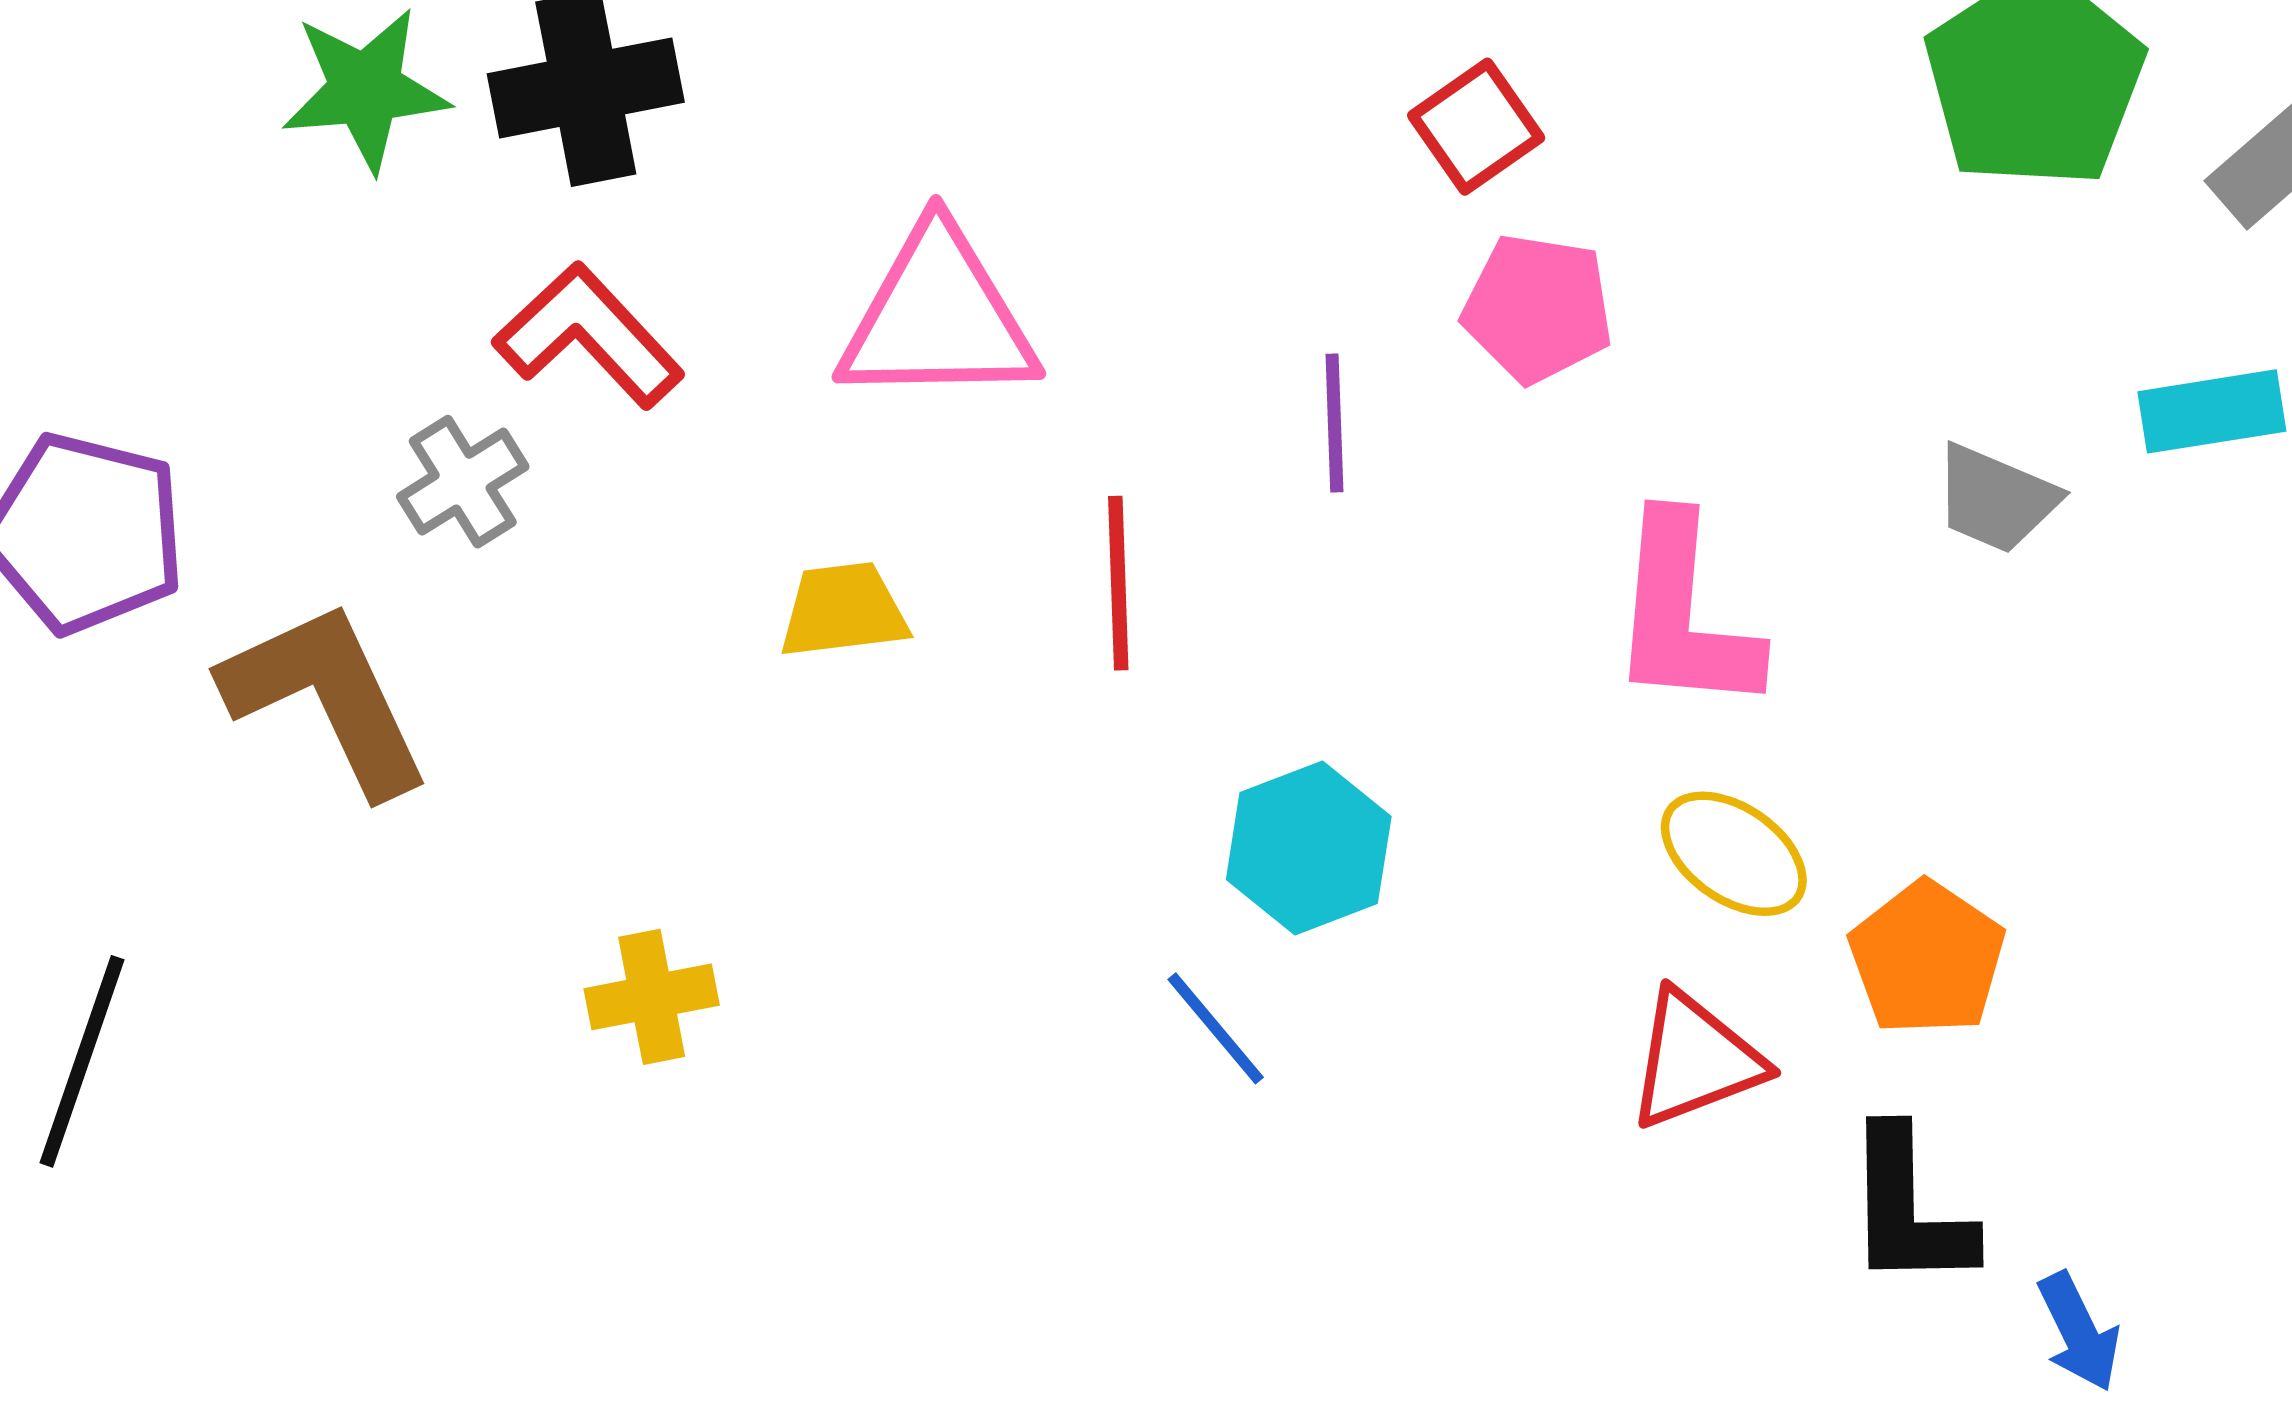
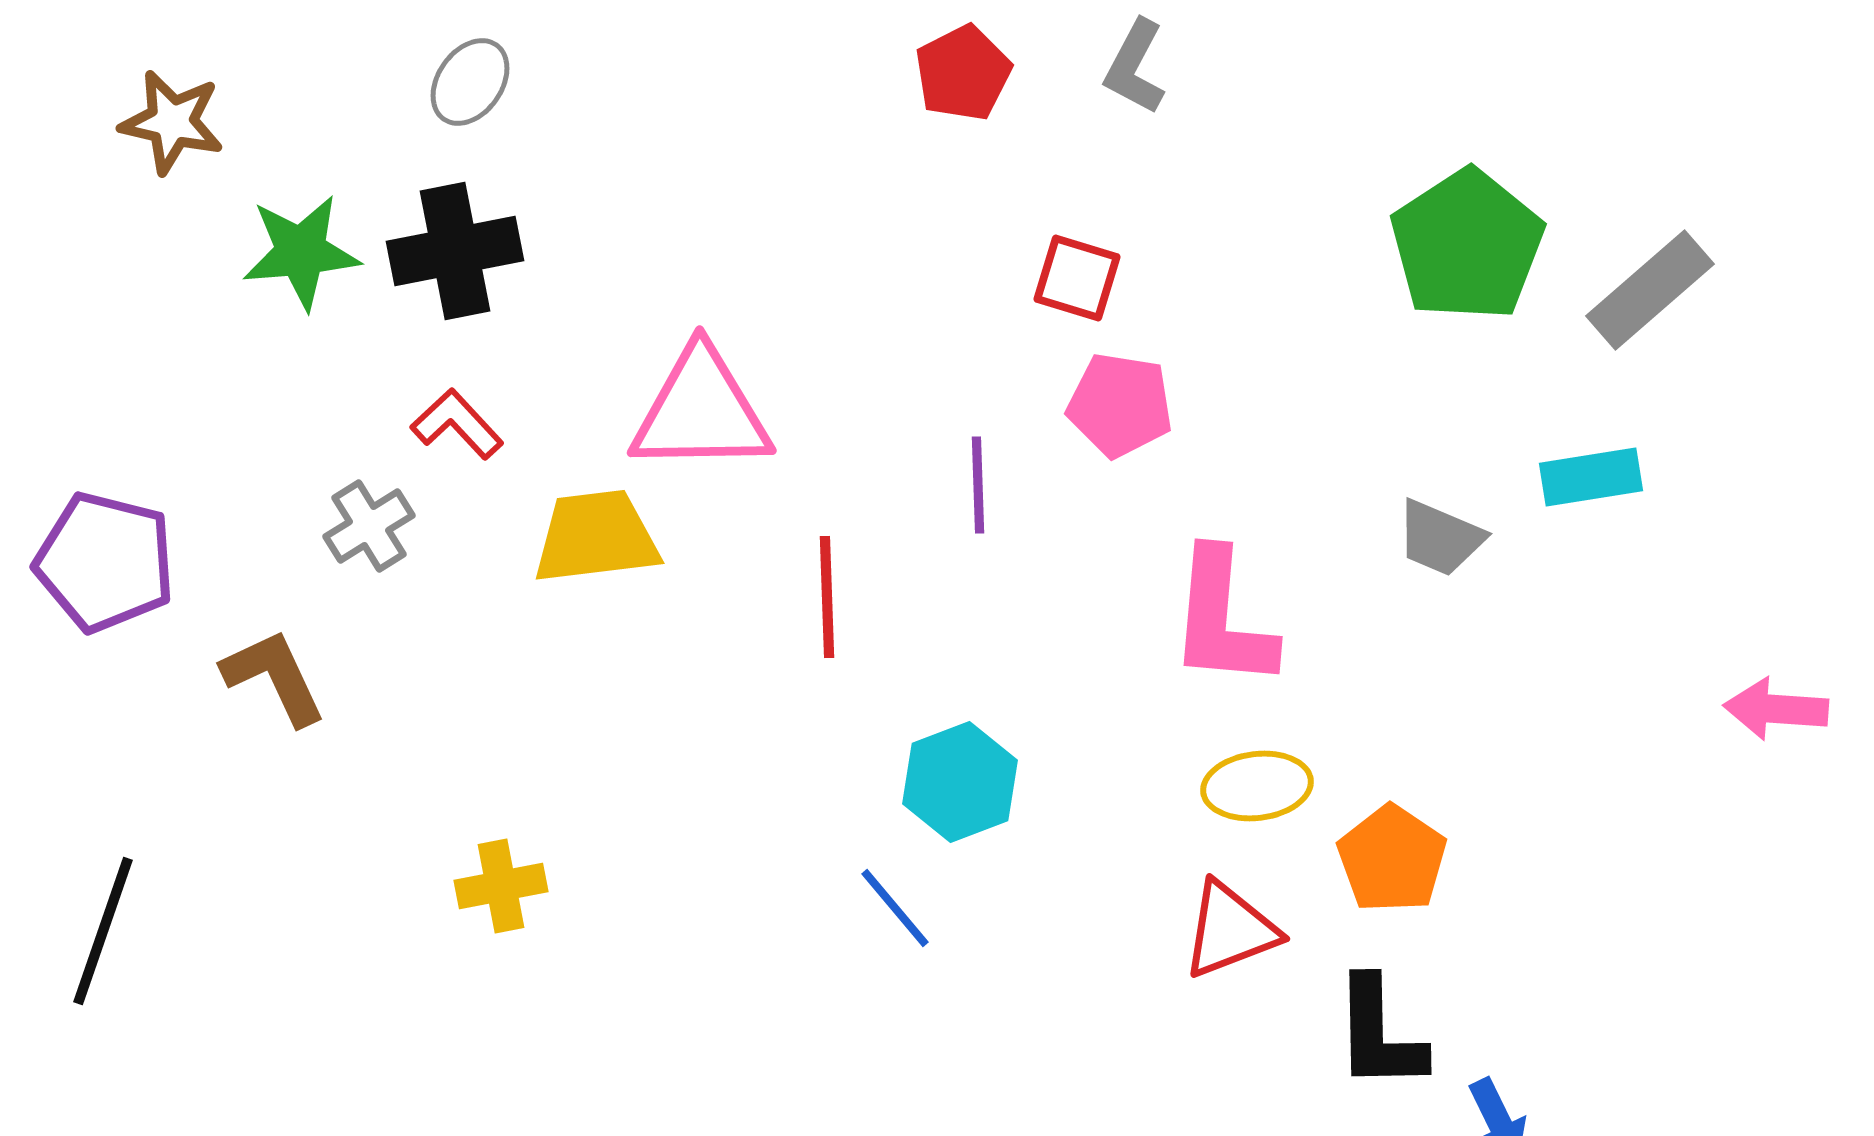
red square: (1476, 127) -> (1077, 278), turned -38
red L-shape: (589, 336) -> (457, 424), size x0.7
yellow trapezoid: (843, 610) -> (596, 537), moved, size x1.4
brown L-shape: (327, 698) -> (274, 677), size x0.7
yellow ellipse: (1734, 854) -> (1257, 786), turned -42

